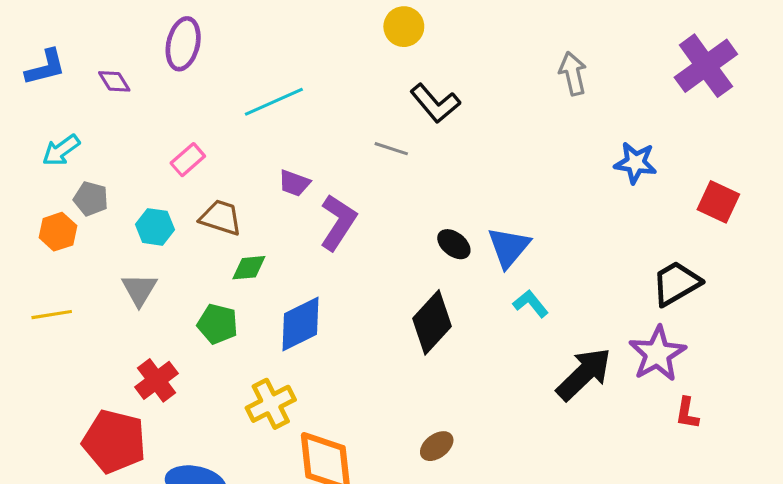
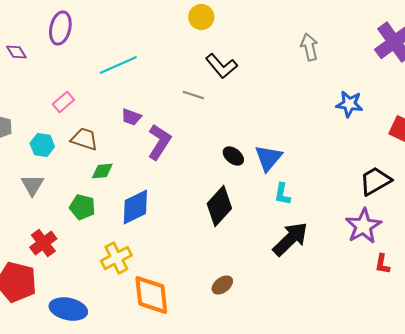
cyan L-shape: (531, 304) -> (282, 194), turned -130
black arrow: (584, 374) -> (290, 239), moved

